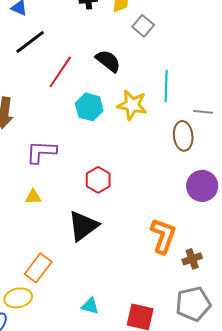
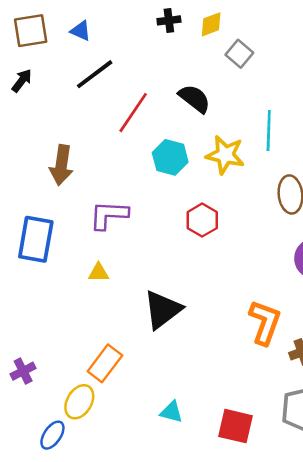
red hexagon: (98, 180) -> (202, 220), moved
yellow ellipse: (18, 298) -> (79, 402), turned -48

